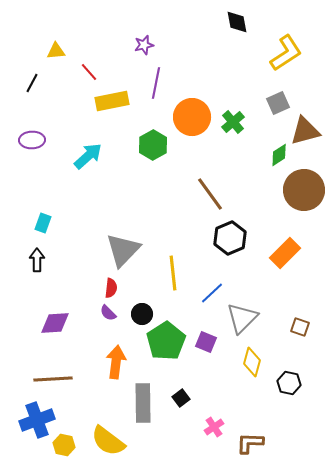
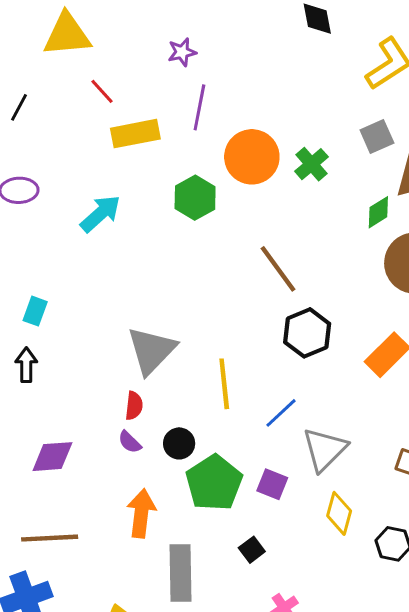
yellow triangle: (56, 51) -> (67, 35), moved, size x1.8
black square: (181, 398) -> (252, 550), moved

